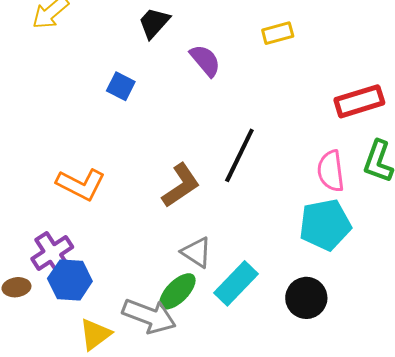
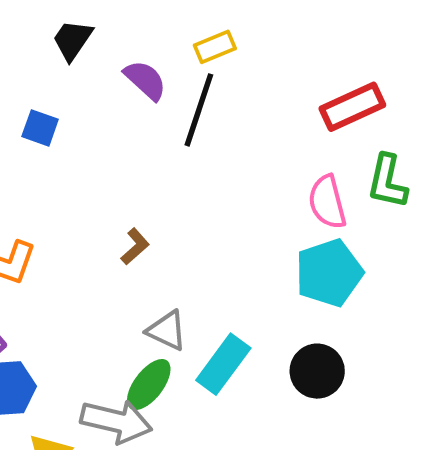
yellow rectangle: (278, 33) -> (215, 47), moved
black line: (239, 155) -> (199, 110), moved
brown L-shape: (181, 185) -> (135, 246), size x0.6

